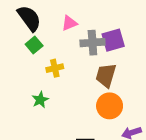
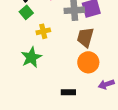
green star: (40, 100) -> (31, 57), size x1.5

